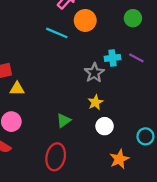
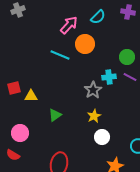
green circle: (133, 18) -> (127, 57), moved
yellow triangle: (17, 89) -> (31, 96), moved
green triangle: (64, 120) -> (55, 115), moved

